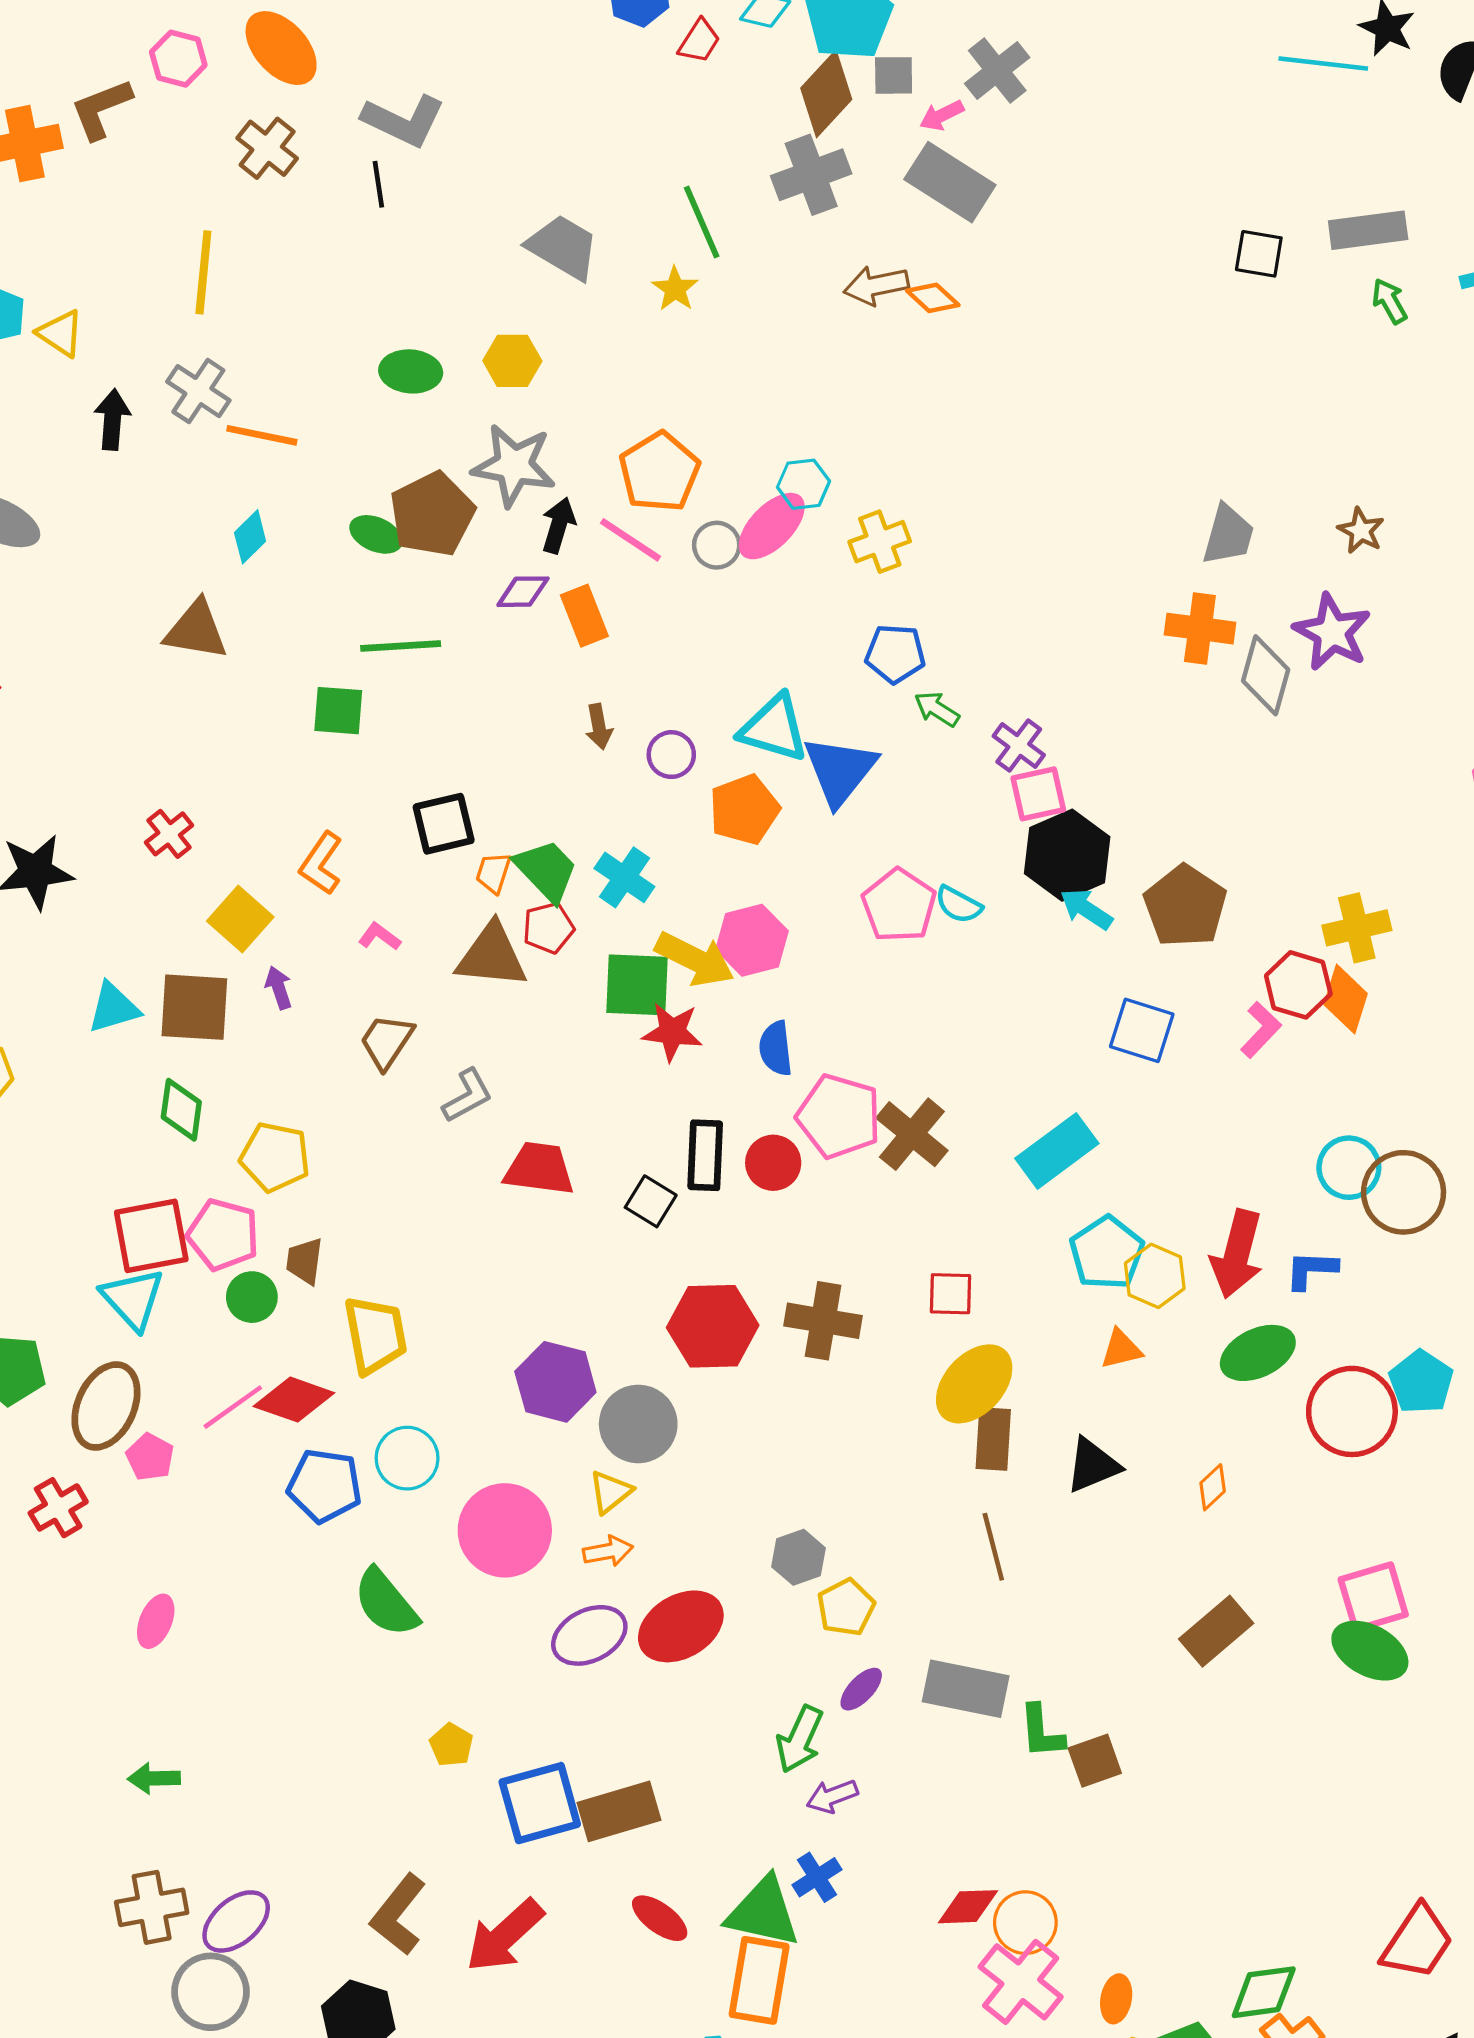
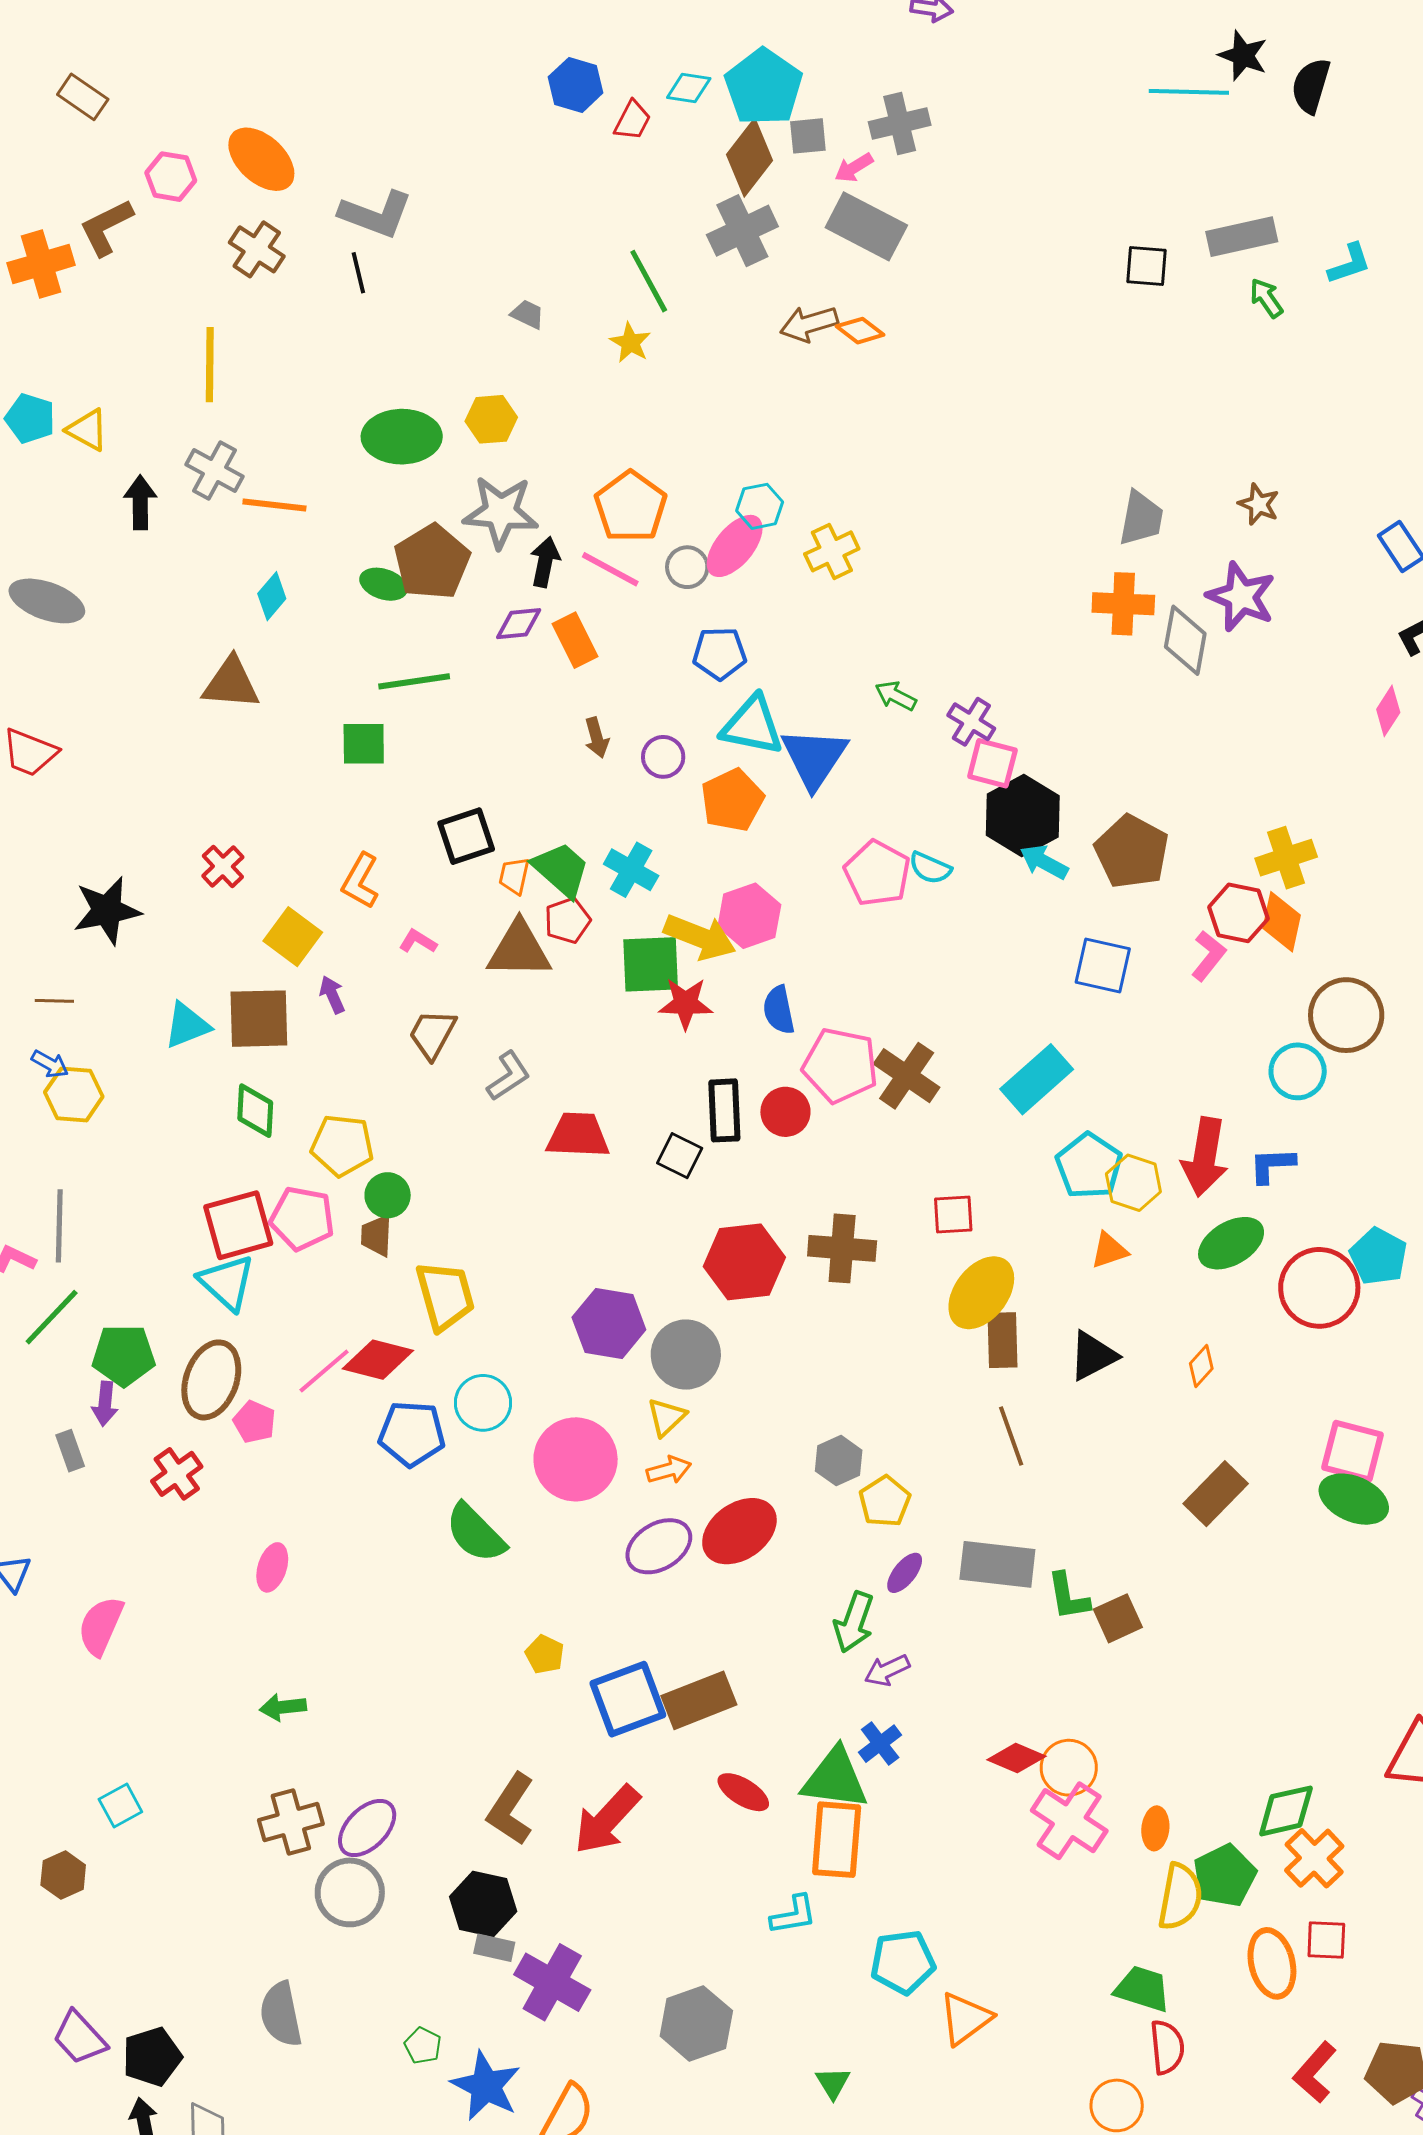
gray cross: (997, 71) -> (900, 123), turned 30
gray trapezoid: (563, 247) -> (528, 314), size x0.5
green ellipse: (411, 371) -> (402, 437), size x1.4
blue pentagon: (895, 654) -> (719, 653), moved
pink square: (1038, 794) -> (992, 763), turned 32
brown circle: (1404, 1192) -> (1346, 1015), moved
green circle: (252, 1297) -> (388, 1195), moved
pink square: (1373, 1597) -> (1353, 1451), turned 36
red diamond: (968, 1907) -> (1016, 1758), turned 30

